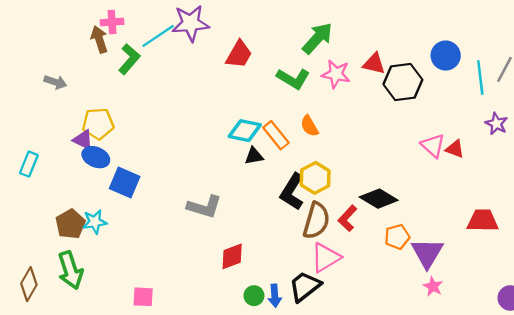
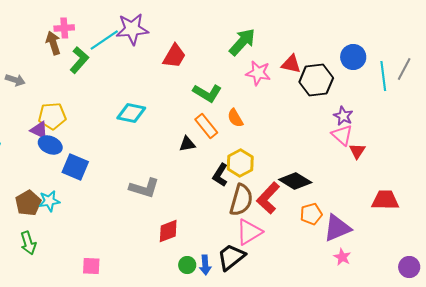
green L-shape: (293, 79) -> (207, 93), moved
purple star: (496, 124) -> (343, 116), moved
cyan diamond: (245, 131) -> (131, 113), moved
red triangle: (455, 149) -> (357, 151), moved, turned 42
black L-shape: (292, 192) -> (220, 175), size x0.7
red L-shape: (348, 218) -> (268, 198), size x1.4
purple triangle: (427, 253) -> (337, 228), turned 36
green arrow: (70, 270) -> (28, 243), size x0.7

